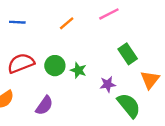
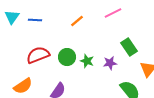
purple star: (108, 84) -> (110, 63), moved

